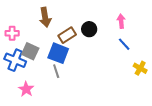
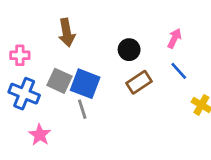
pink arrow: (121, 21) -> (174, 38), turned 32
brown rectangle: (67, 35) -> (139, 82), moved
gray square: (30, 51) -> (60, 81), moved

